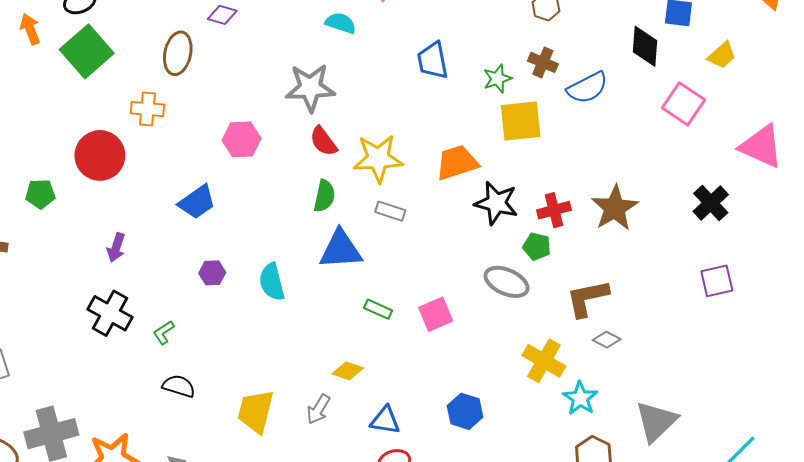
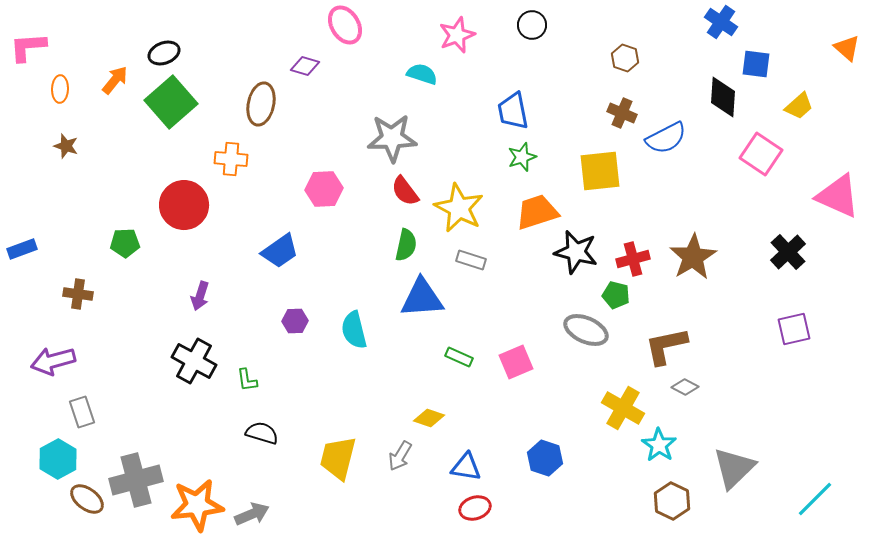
orange arrow: (30, 29) -> (115, 80), turned 60
green star: (497, 79) -> (522, 157), moved
yellow star: (378, 159) -> (459, 208), turned 30
green L-shape: (164, 332) -> (247, 380), turned -65

